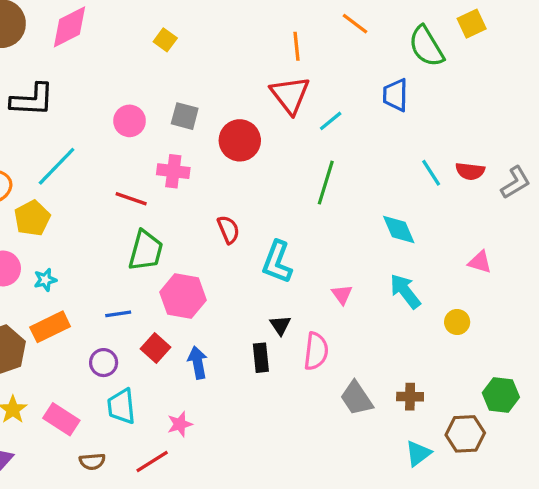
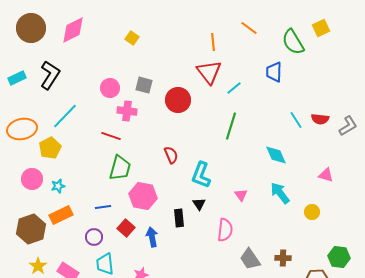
black L-shape: (32, 100) -> (50, 75), turned -60
pink cross: (173, 171) -> (127, 111), moved
black triangle: (280, 325) -> (199, 204), moved
black rectangle: (261, 358) -> (179, 218), moved

